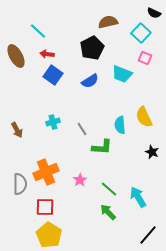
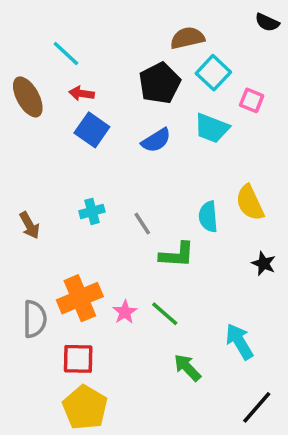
cyan square: (141, 33) -> (213, 73), moved
pink star: (80, 180) -> (125, 312), moved
green line: (109, 189) -> (165, 314), moved

